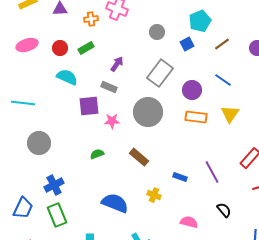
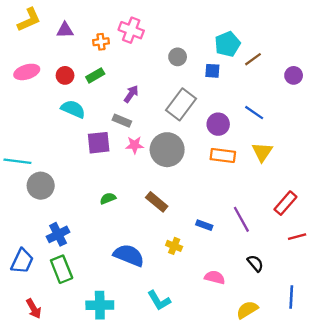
blue square: (187, 44) -> (212, 71), turned 32
brown line: (222, 44) -> (253, 59), moved
cyan line: (23, 103) -> (17, 161), moved
pink star: (112, 121) -> (135, 145), moved

